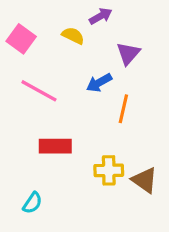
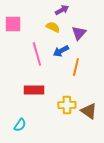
yellow semicircle: (73, 36) -> (53, 27), moved
pink square: (21, 39) -> (13, 24), turned -36
pink line: (39, 91) -> (37, 54), moved, turned 45

